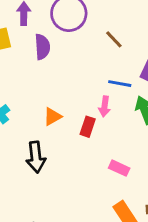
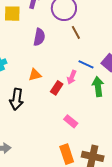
brown line: (114, 39) -> (76, 32), moved
purple semicircle: (42, 47) -> (39, 37), moved

